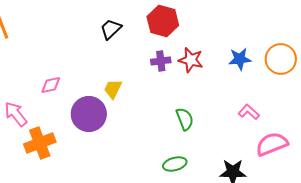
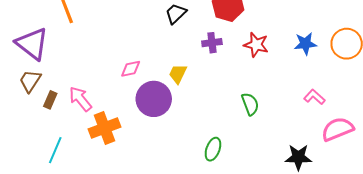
purple cross: (161, 61) -> (212, 43), moved
pink diamond: (51, 85) -> (131, 69), moved
green ellipse: (175, 164) -> (213, 149), moved, turned -55

